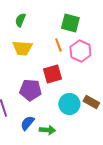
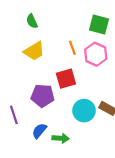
green semicircle: (20, 20) -> (32, 21), turned -48
green square: (70, 23) -> (99, 24), moved
yellow trapezoid: (22, 48) -> (34, 51), turned -35

